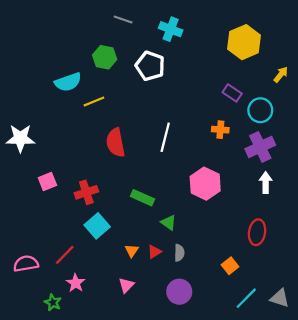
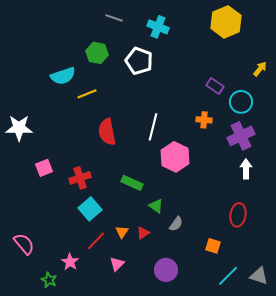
yellow hexagon: (244, 42) -> (226, 22), moved
pink hexagon: (205, 184) -> (175, 157), moved
gray semicircle: (179, 253) -> (176, 224), moved, turned 35
red line: (65, 255) -> (96, 241), moved
pink semicircle: (26, 264) -> (24, 244), turned 60
orange square: (230, 266) -> (213, 246), turned -35

